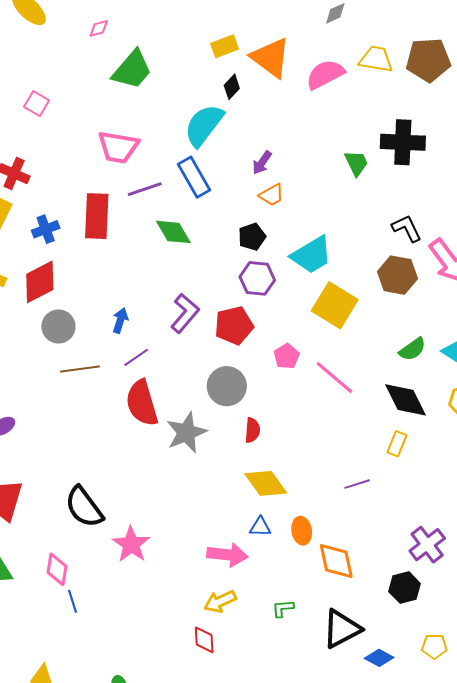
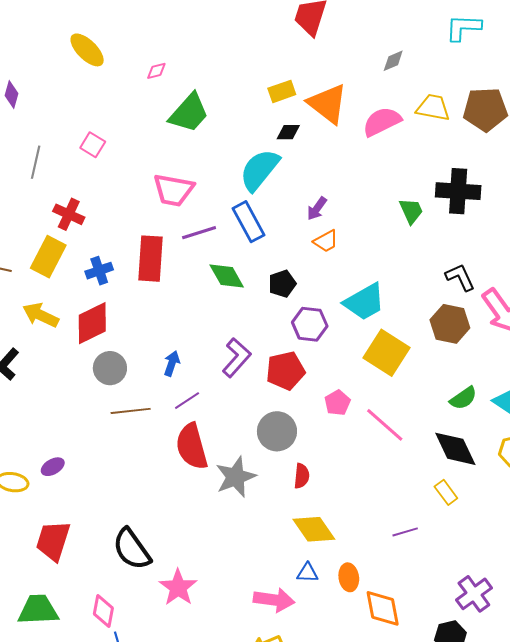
black diamond: (232, 87) -> (288, 132), turned 45
black pentagon: (252, 237) -> (282, 284), moved
yellow rectangle: (397, 444) -> (446, 492), turned -60

